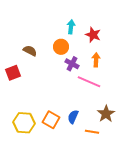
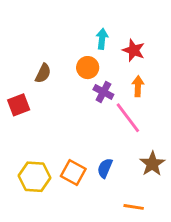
brown semicircle: (30, 51) -> (43, 73), turned 88
pink line: (89, 82) -> (128, 118), turned 30
orange line: (92, 132) -> (134, 207), moved

